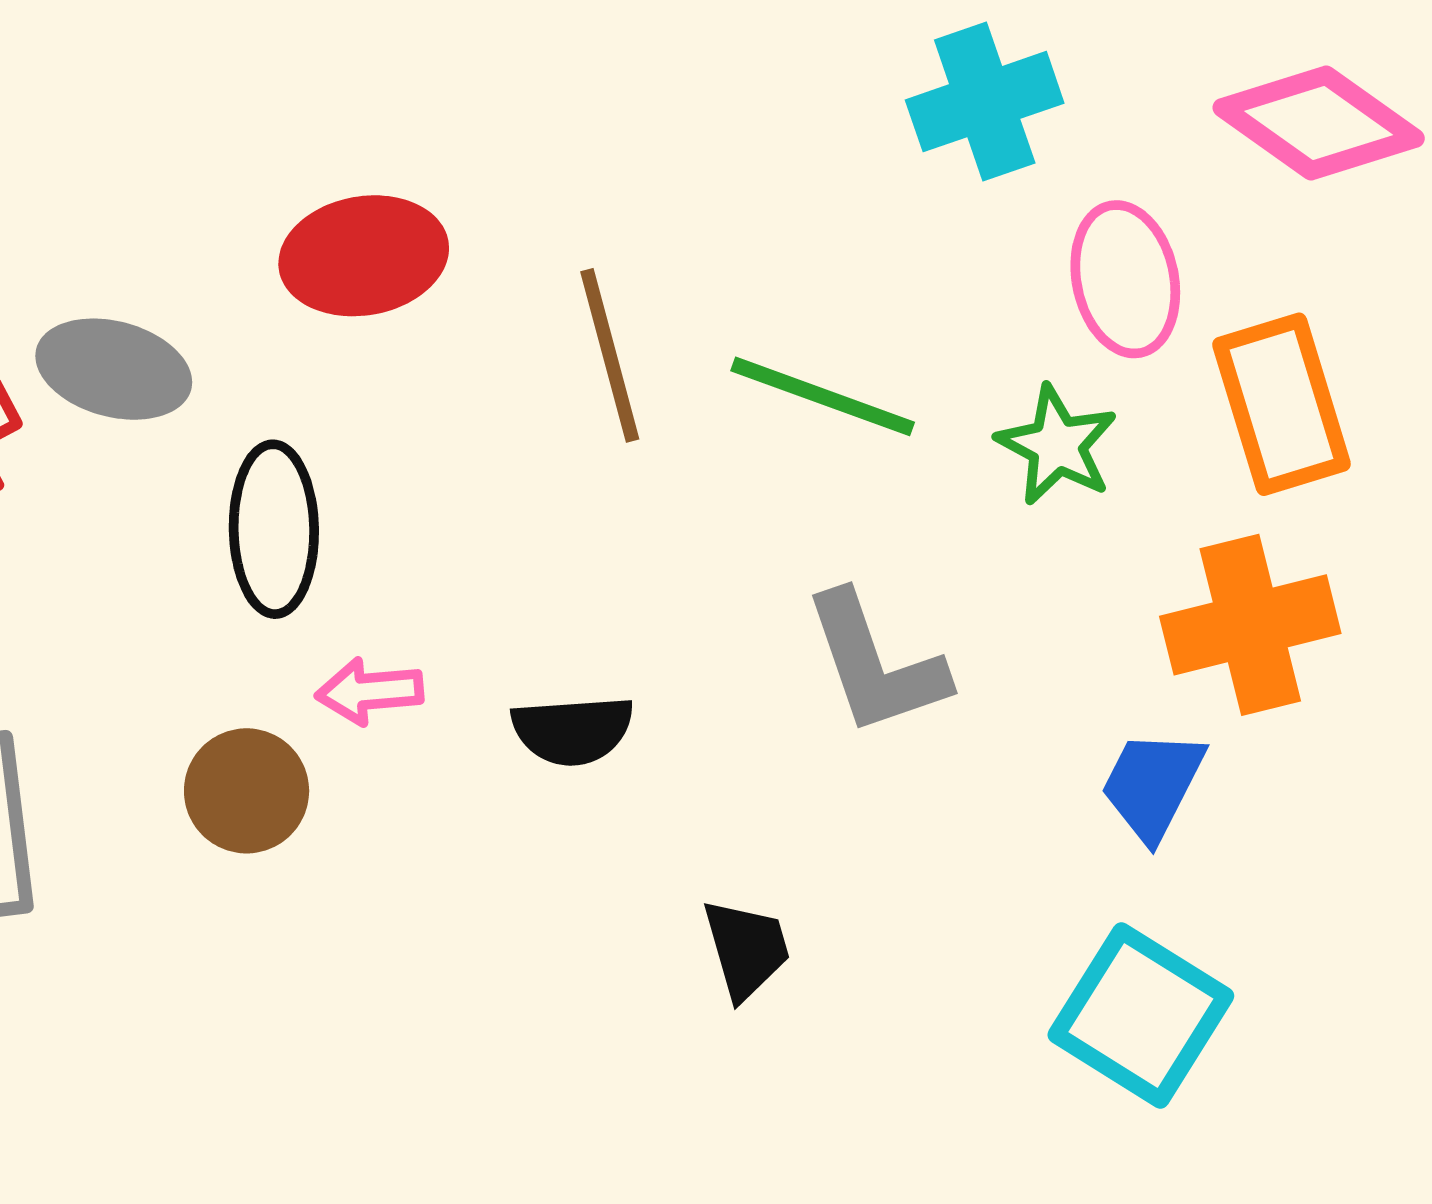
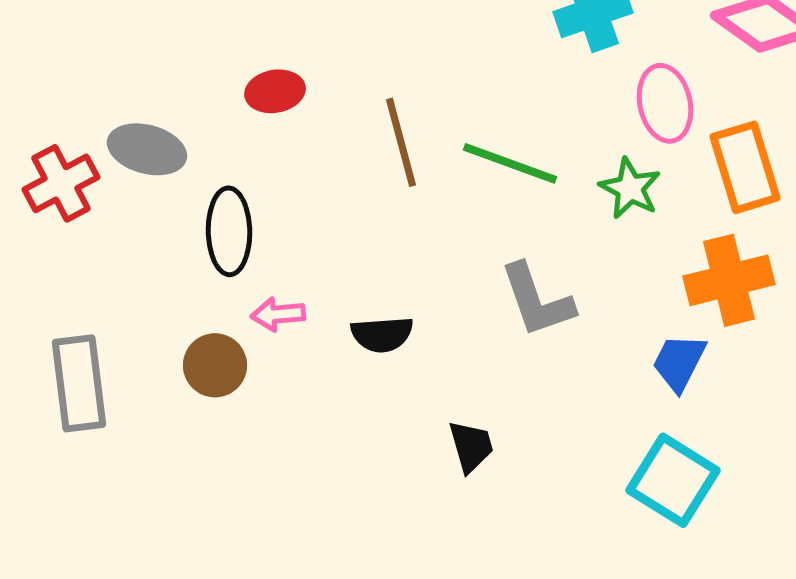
red ellipse: (364, 256) -> (275, 91), size x0.7

